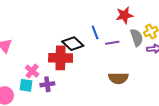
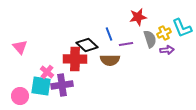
brown semicircle: (118, 78) -> (110, 60), moved
purple cross: (47, 84) -> (62, 85), size x1.5
cyan square: (26, 85) -> (41, 86), size x1.5

